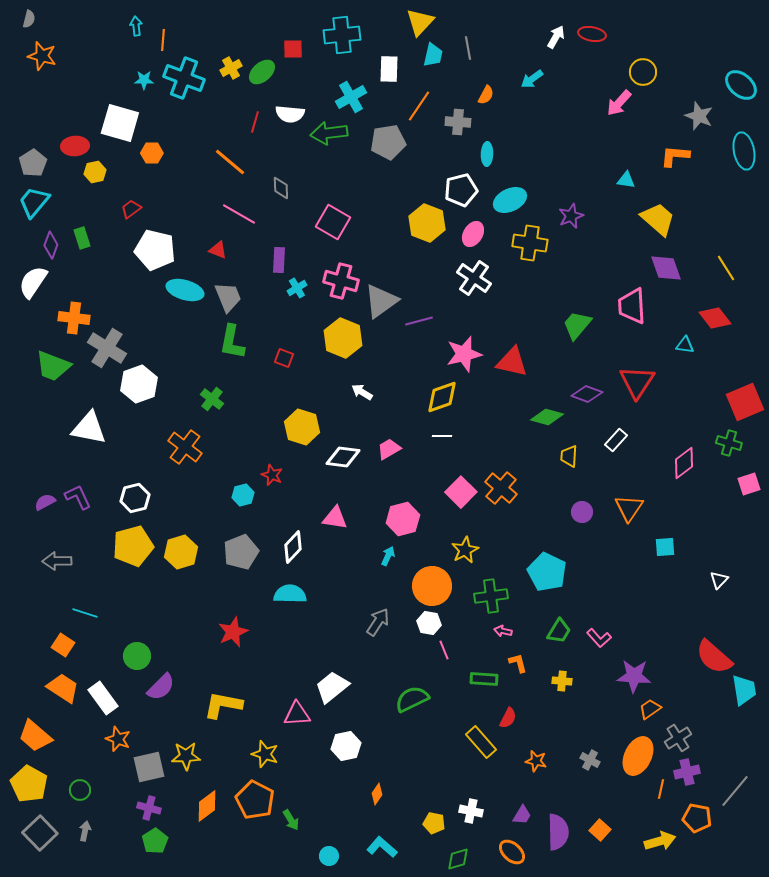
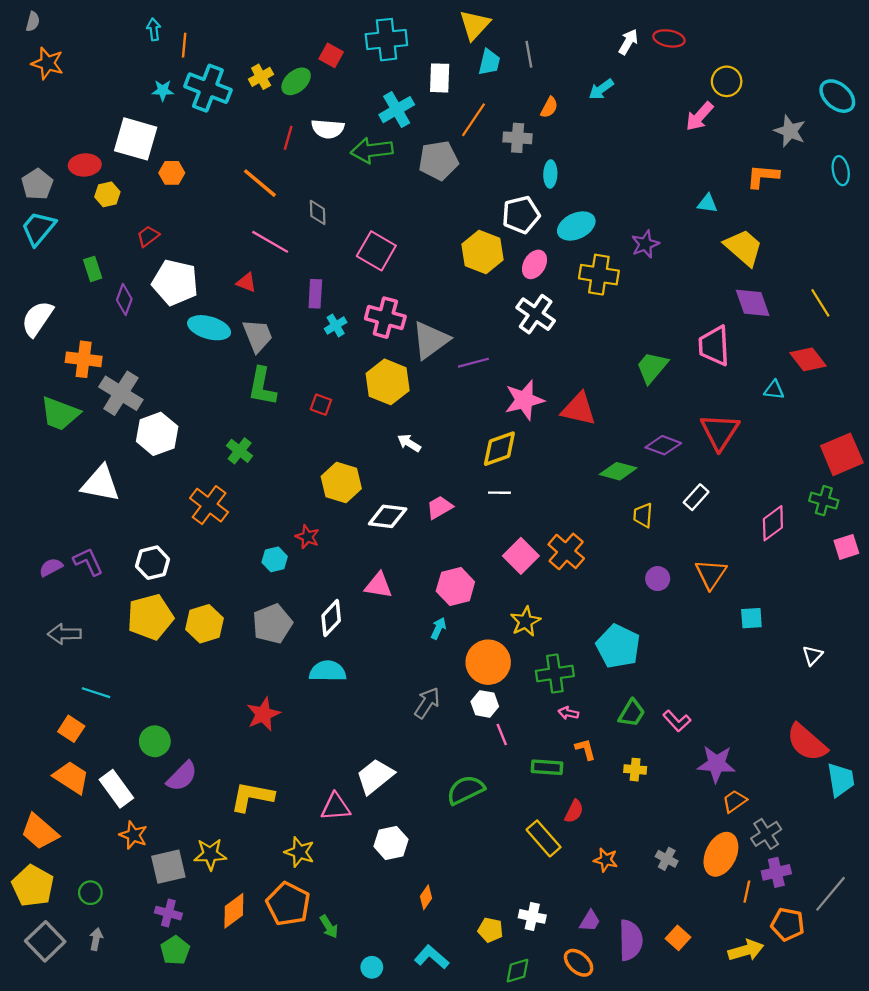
red square: (293, 49) -> (331, 55), turned 30
cyan ellipse: (744, 151) -> (841, 171), size x0.7
purple diamond: (51, 245) -> (124, 299), moved

